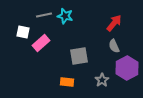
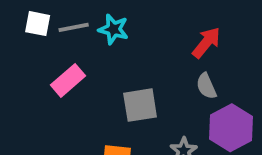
white square: (23, 32) -> (38, 24), moved

